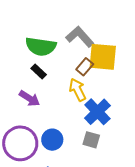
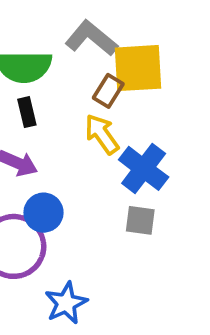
black rectangle: (39, 71) -> (27, 112), turned 42
blue circle: (52, 140) -> (44, 213), moved

